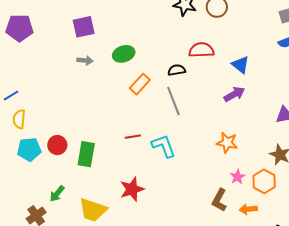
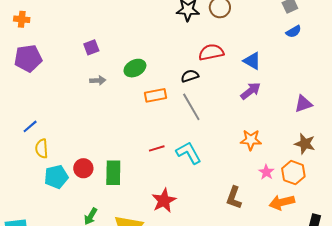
purple square: (84, 27) -> (91, 47), size x0.7
orange rectangle: (140, 84) -> (156, 95), turned 45
brown L-shape: (219, 200) -> (234, 198), moved
orange arrow: (248, 209) -> (282, 202), size x1.4

